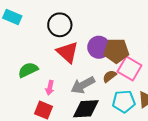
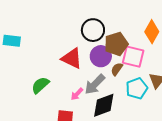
black circle: (60, 25) -> (93, 30), moved
purple circle: (99, 47) -> (101, 56), moved
pink arrow: (50, 88) -> (77, 94), moved, turned 48

